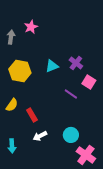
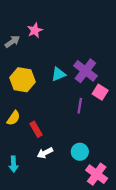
gray arrow: (11, 37) -> (12, 42), turned 48
purple cross: (76, 63) -> (85, 71), size x1.5
purple line: (71, 94) -> (80, 106), turned 64

